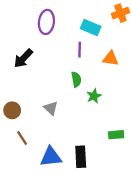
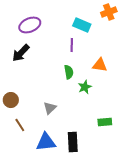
purple ellipse: (46, 22) -> (30, 25), moved, turned 60
orange triangle: (111, 58) -> (100, 65), moved
gray triangle: (51, 108) -> (50, 108), moved, turned 32

